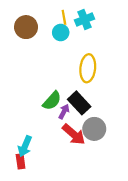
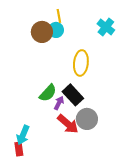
cyan cross: (84, 20) -> (106, 27), moved, turned -30
brown circle: (26, 27) -> (42, 32), moved

